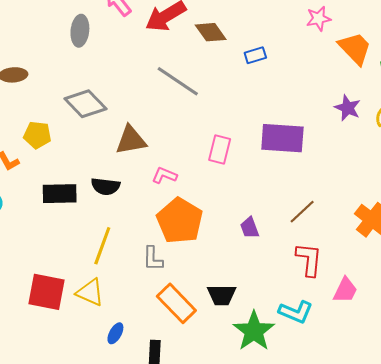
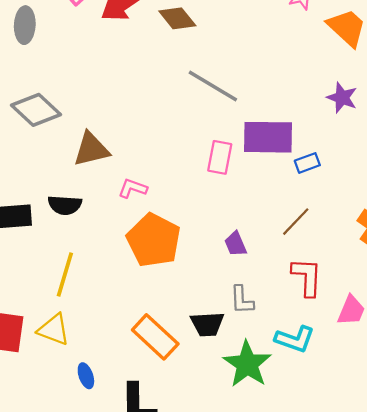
blue rectangle: (255, 55) -> (307, 163), moved
gray line: (178, 81) -> (213, 86), moved
pink rectangle: (220, 149) -> (220, 157), moved
gray L-shape: (153, 259) -> (242, 300), moved
blue ellipse: (115, 333) -> (86, 376), turned -45

